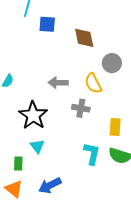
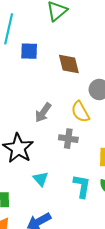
gray arrow: (58, 83) -> (43, 113), turned -54
cyan triangle: (37, 146) -> (41, 179), moved

